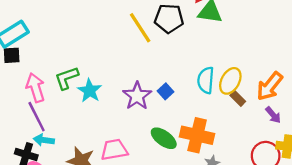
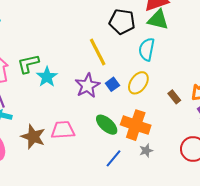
yellow line: (140, 28) -> (98, 52), moved
cyan semicircle: (206, 80) -> (147, 49), moved
yellow ellipse: (230, 81) -> (138, 83), moved

